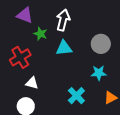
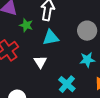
white triangle: (32, 83) -> (40, 62), moved, turned 48

